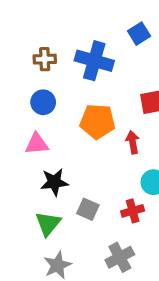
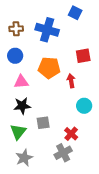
blue square: (139, 34) -> (75, 13), turned -32
pink triangle: (37, 144) -> (21, 82), moved
gray square: (88, 209) -> (43, 123), turned -32
red cross: (133, 211) -> (71, 134), moved, turned -32

